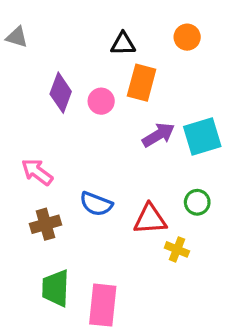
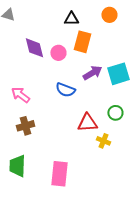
purple diamond: (61, 93) -> (34, 48), turned -35
blue semicircle: (96, 204) -> (65, 90), moved
green trapezoid: (56, 288) -> (17, 166), moved

